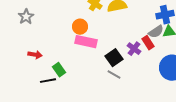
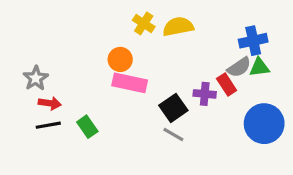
gray star: (26, 17) -> (36, 78), moved
purple cross: (134, 49) -> (205, 94), turned -32
black line: (48, 81) -> (48, 125), moved

